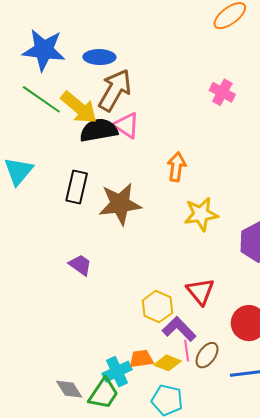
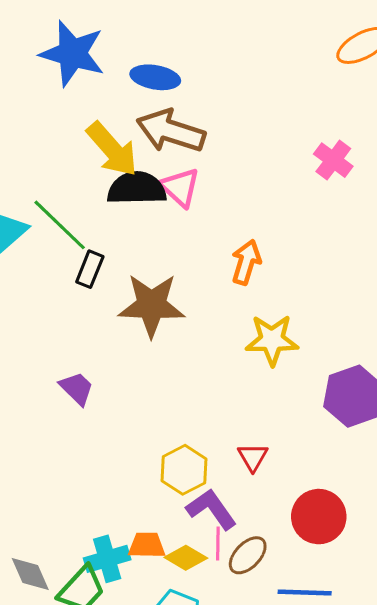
brown arrow: (115, 90) -> (171, 131), turned -111
green line: (41, 99) -> (60, 225), moved
black rectangle: (77, 187) -> (90, 269), size x0.7
red triangle: (200, 291) -> (253, 457), size x0.7

